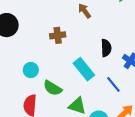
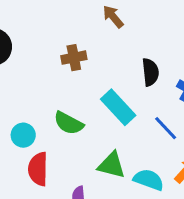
cyan circle: (31, 70) -> (23, 135), moved
green semicircle: (53, 88) -> (69, 123), moved

